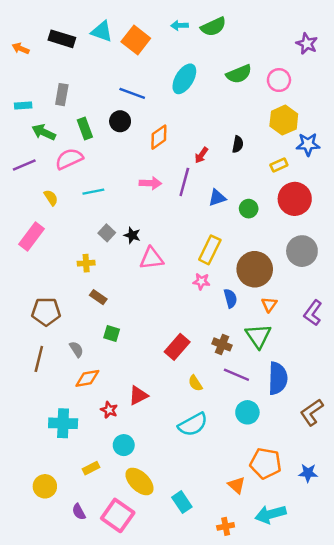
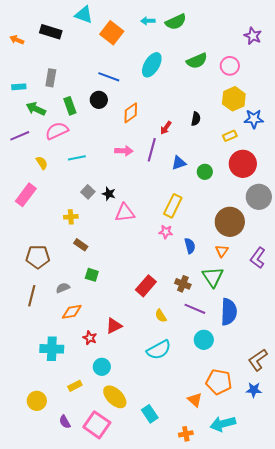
cyan triangle: (102, 32) -> (84, 15), moved
gray circle: (302, 251) -> (259, 197), moved
brown circle: (255, 269) -> (230, 222), moved
gray semicircle: (76, 349) -> (63, 288), turned -80
brown L-shape: (312, 412) -> (258, 360), moved

